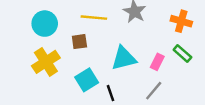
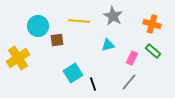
brown square: (79, 42) -> (57, 40), moved
cyan triangle: (124, 58) -> (108, 45), moved, size x0.6
yellow cross: (46, 62) -> (18, 58), moved

